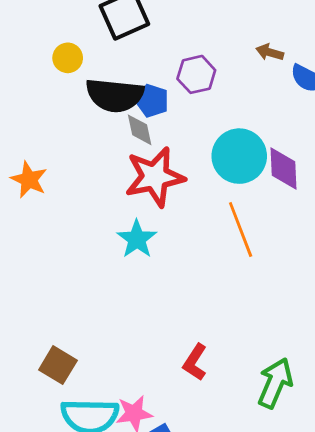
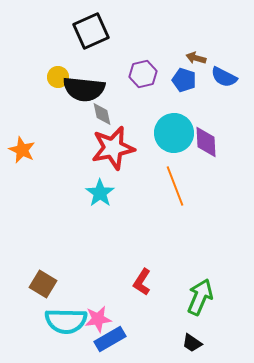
yellow circle: (68, 58) -> (58, 77), moved
blue pentagon: (152, 101) -> (184, 80), moved

